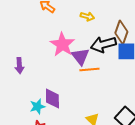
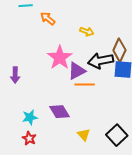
purple triangle: (80, 56) -> (77, 71), turned 36
purple diamond: (52, 98) -> (59, 112), moved, turned -35

